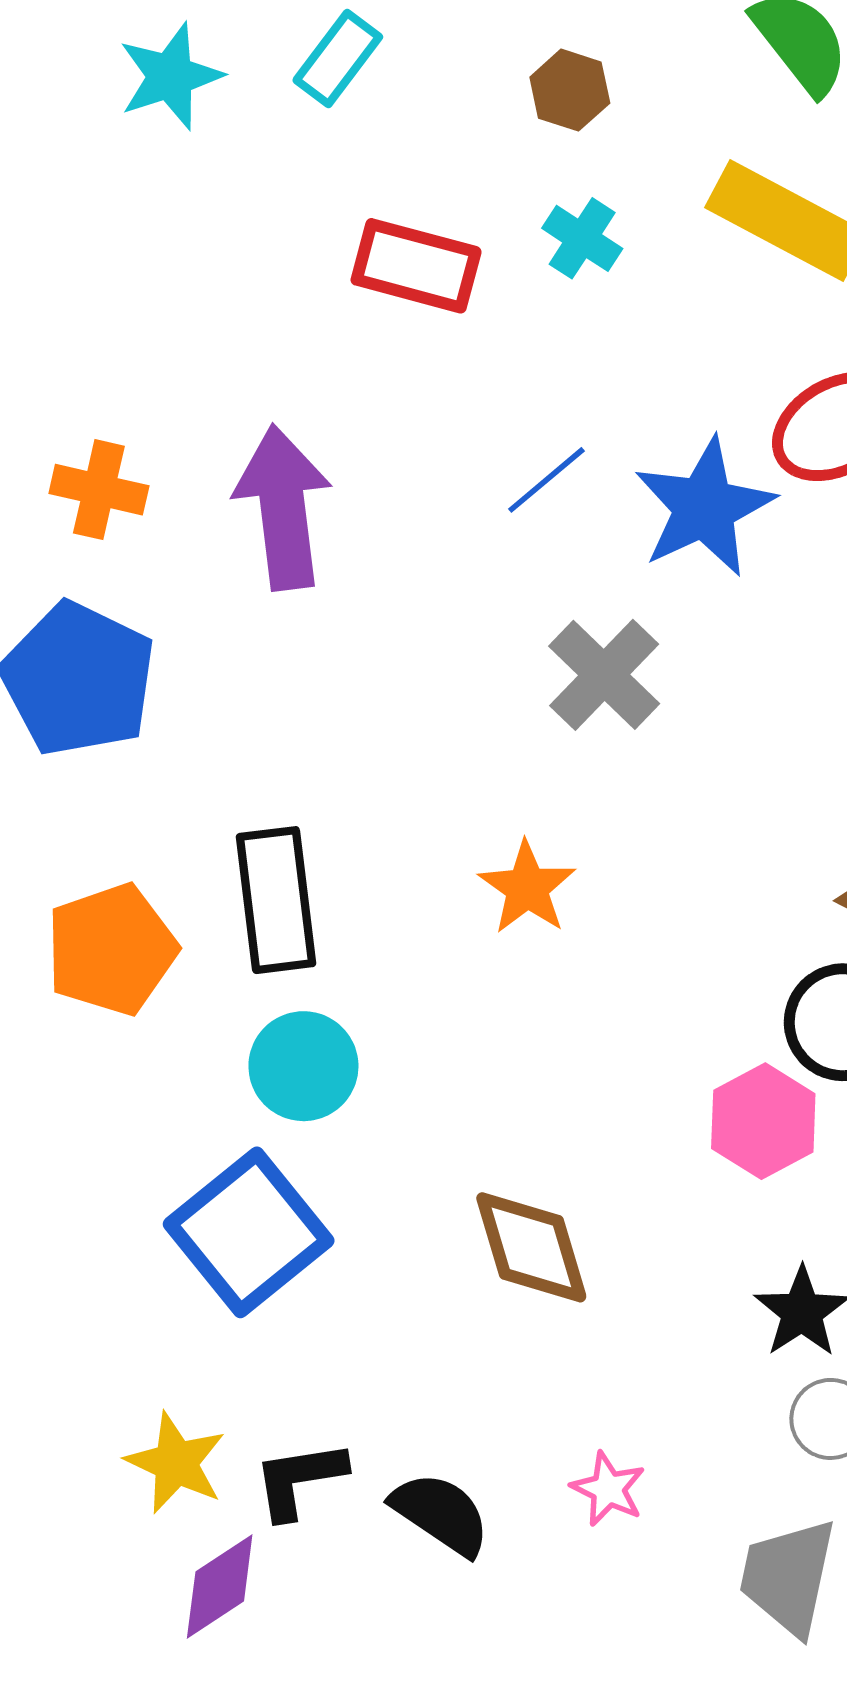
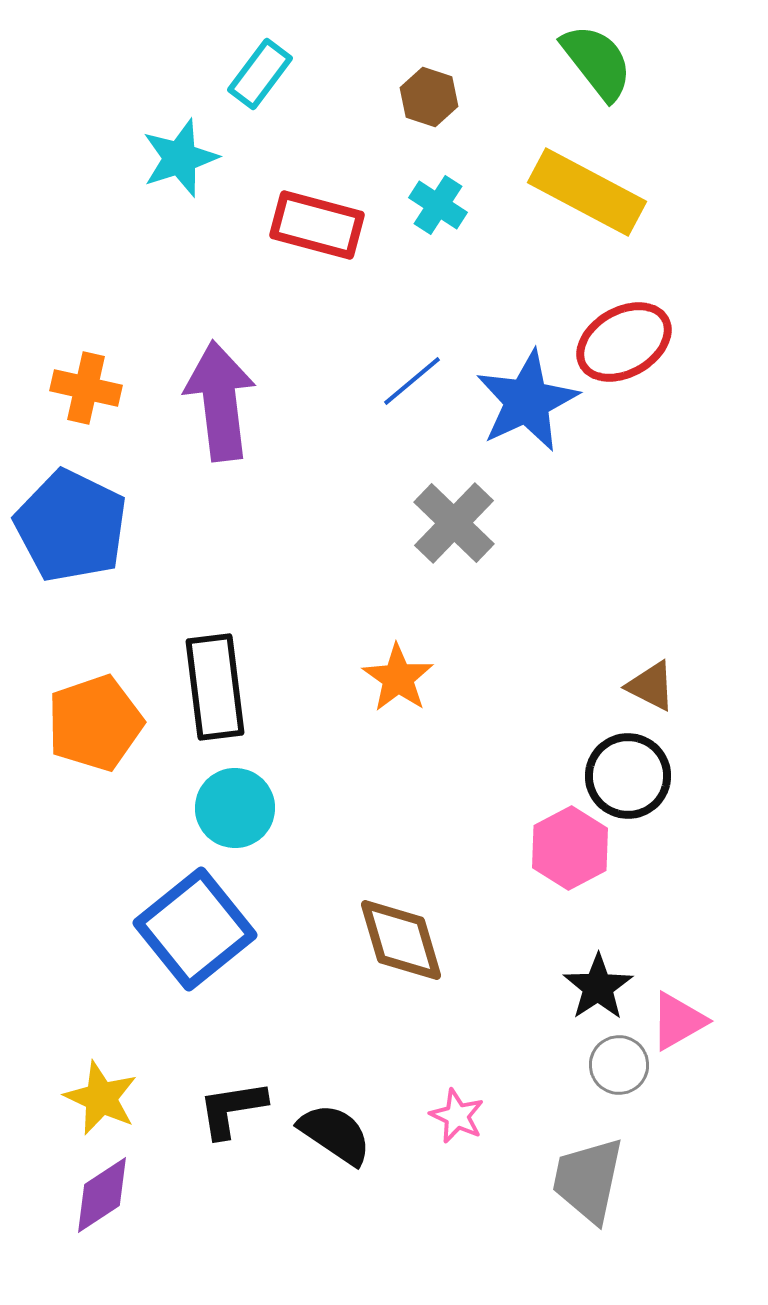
cyan star: (170, 76) -> (180, 158), moved
yellow star: (176, 1463) -> (101, 1098), moved
purple diamond: (220, 1586) -> (102, 1195), moved

